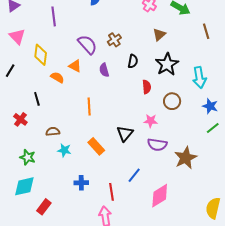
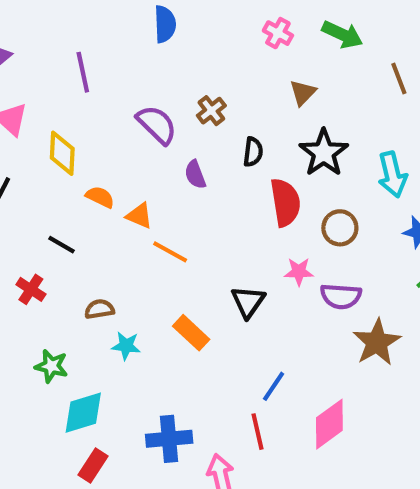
orange triangle: (75, 66) -> (139, 216), moved
red semicircle: (147, 87) -> (285, 202), size x1.6
black line: (37, 99) -> (61, 245), turned -40
orange line: (89, 107) -> (170, 252), turned -54
purple semicircle: (157, 145) -> (341, 296), moved
blue cross: (81, 183) -> (169, 439), moved, size x1.5
cyan diamond: (24, 186) -> (83, 413), moved
red line: (112, 192) -> (258, 432), moved

